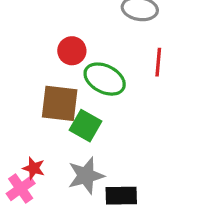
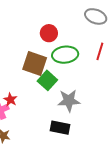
green ellipse: (105, 79) -> (65, 55), turned -45
gray star: (86, 176) -> (69, 101), moved

